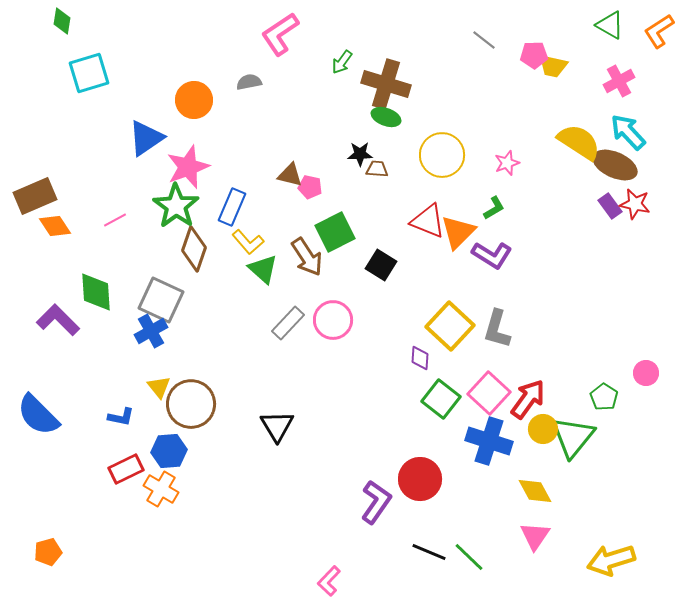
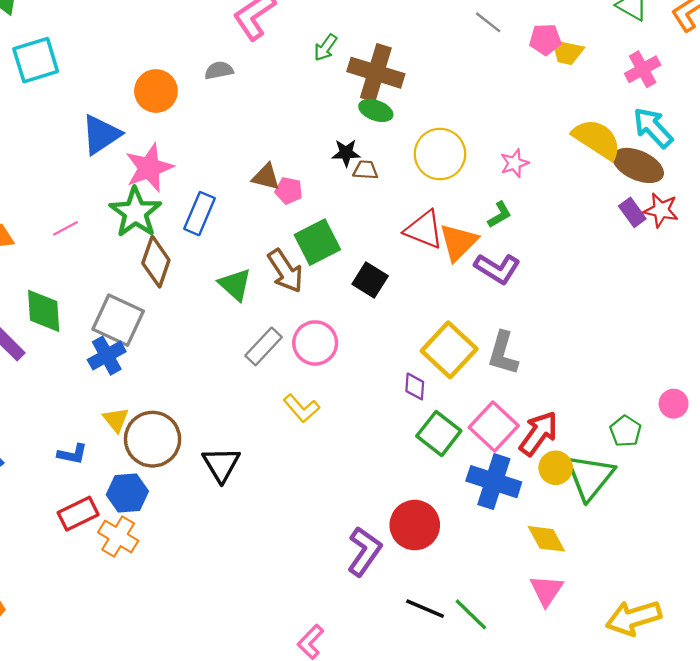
yellow L-shape: (248, 242) -> (301, 408), moved
black triangle: (277, 426) -> (221, 464), moved

